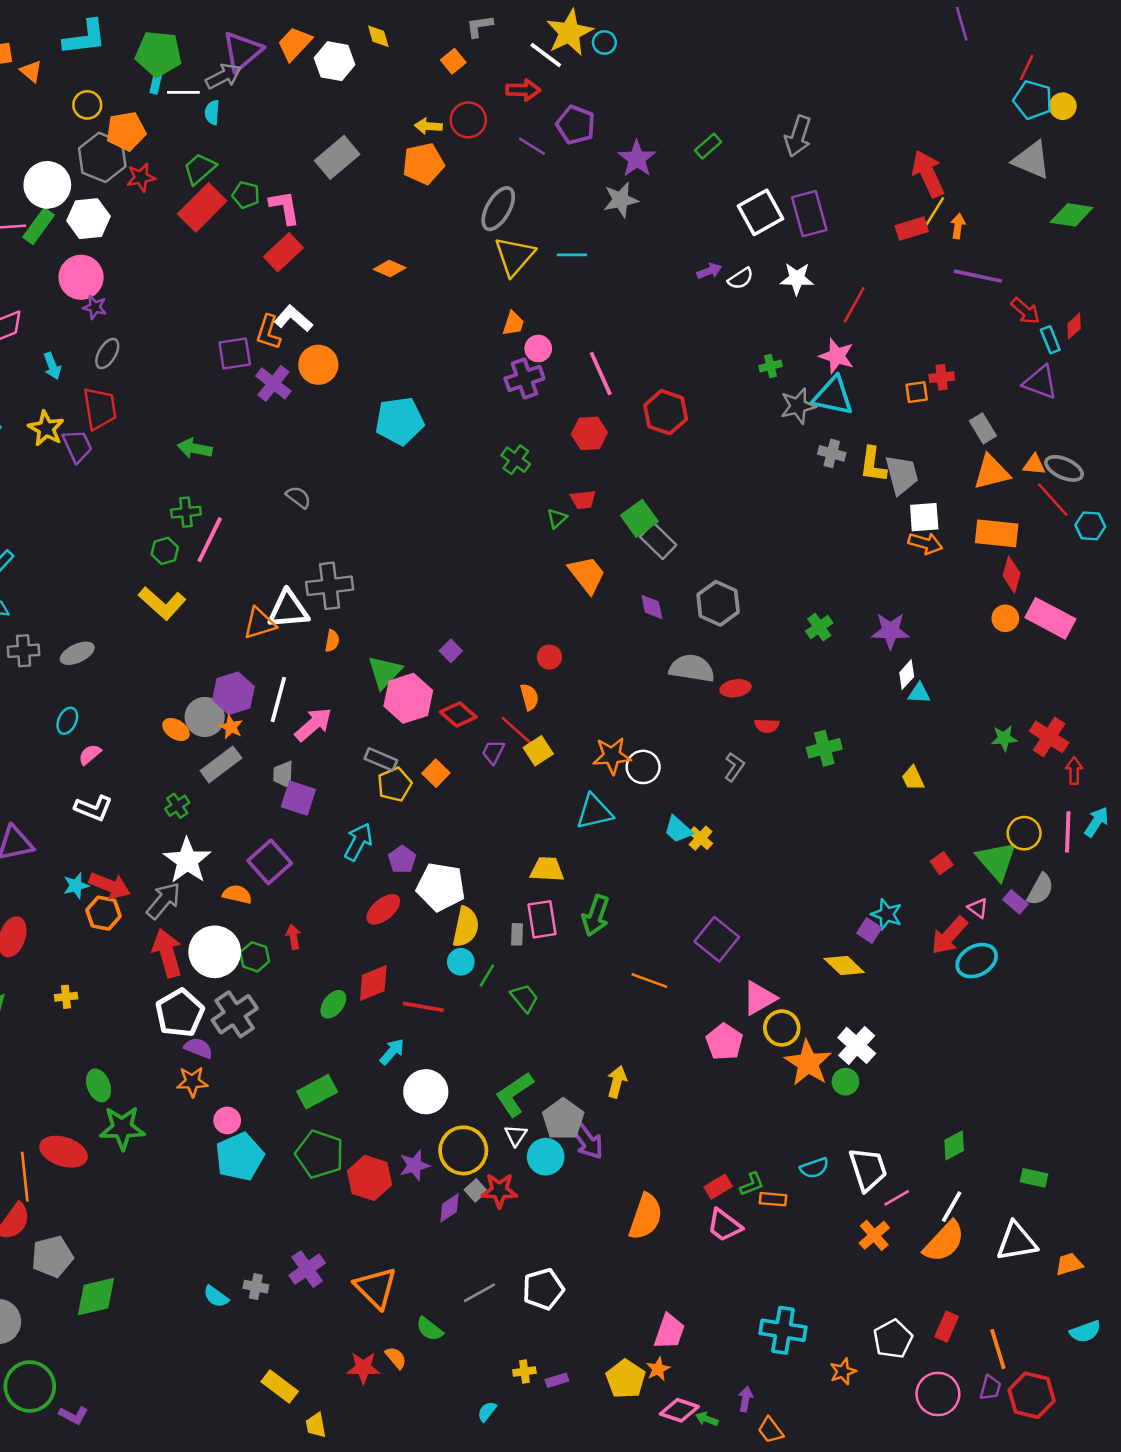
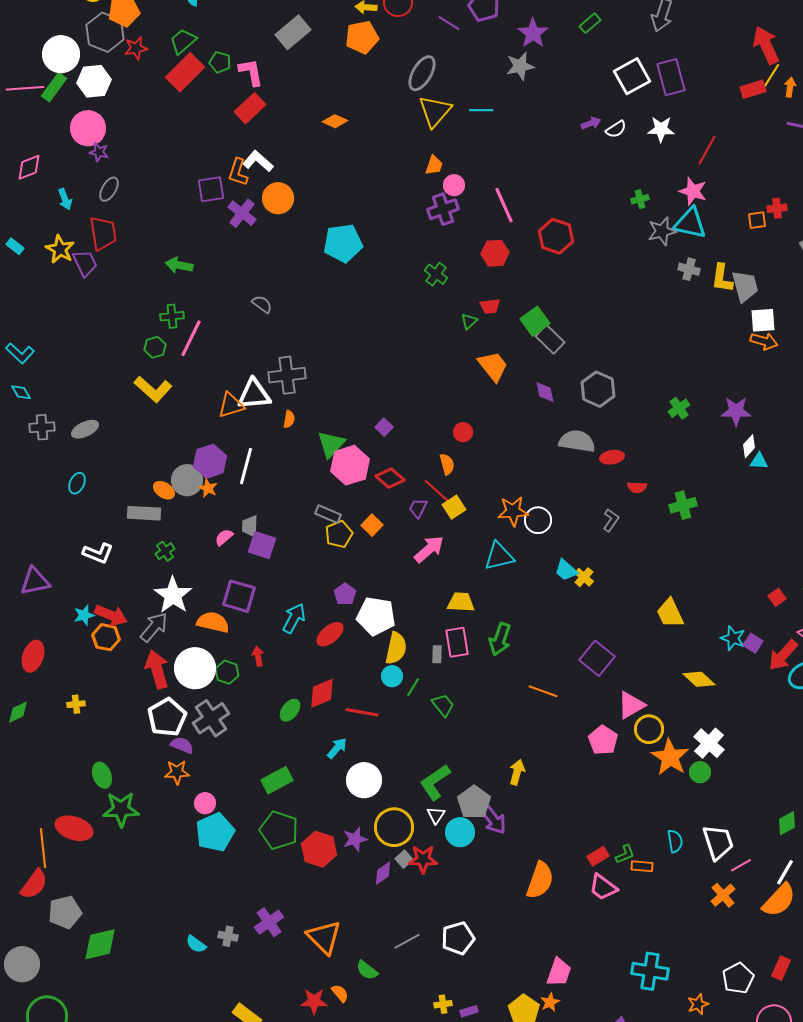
pink arrow: (313, 724) -> (429, 549), moved
pink semicircle: (90, 754) -> (224, 537), moved
gray rectangle: (221, 764) -> (144, 513), moved, turned 40
yellow trapezoid: (913, 778) -> (670, 613), moved, size x1.5
cyan arrow: (358, 842) -> (294, 618), moved
purple square: (270, 862) -> (239, 596), turned -32
orange semicircle: (237, 894) -> (213, 622), size x1.4
purple square: (869, 931) -> (753, 643), moved
cyan semicircle: (814, 1168) -> (675, 841), turned -80

